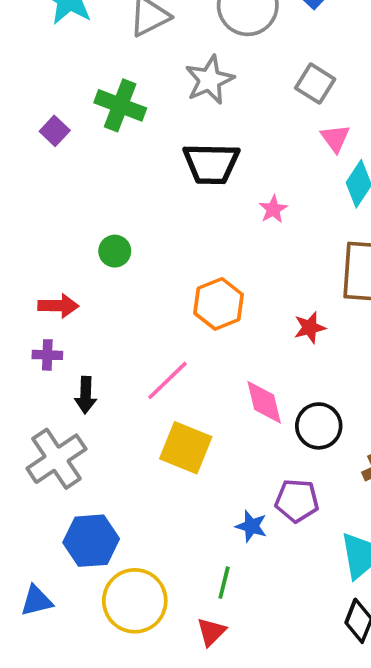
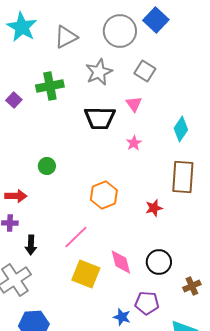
gray square: (315, 84) -> (145, 71), moved
green cross: (120, 105) -> (50, 86), turned -32
pink triangle: (335, 138) -> (134, 104), moved
pink diamond: (264, 402) -> (121, 262), moved

